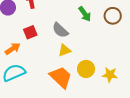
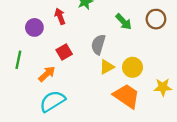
gray semicircle: (60, 30) -> (98, 44), turned 72
yellow circle: (86, 69) -> (132, 67), moved
orange trapezoid: (61, 77) -> (127, 96), moved

